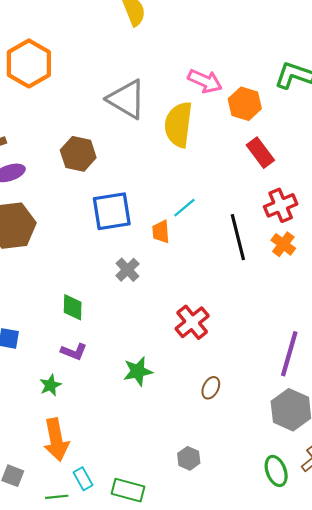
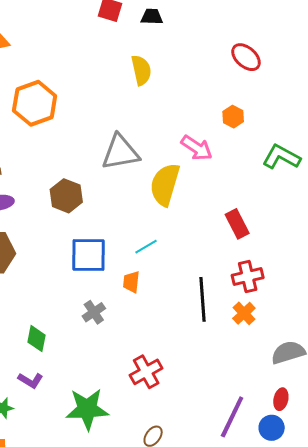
gray triangle: (127, 99) -> (120, 152), turned -51
orange hexagon: (245, 104) -> (233, 117), moved, size x0.7
cyan line: (184, 208) -> (146, 247), moved
green star: (138, 371) -> (87, 409), size x1.5

